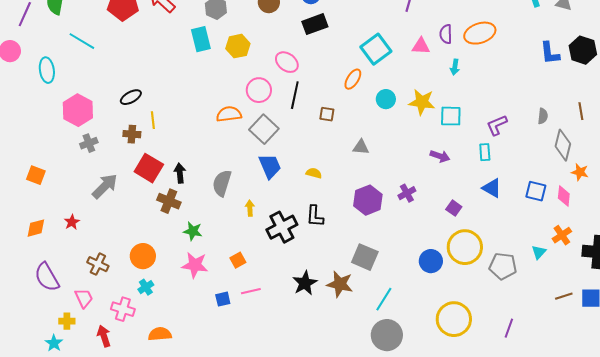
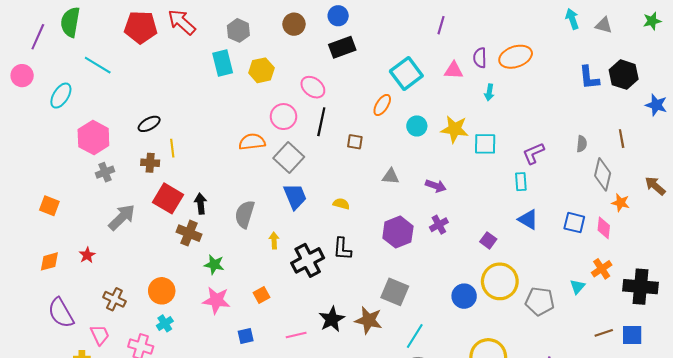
cyan ellipse: (47, 70) -> (61, 96), turned 40
purple arrow: (440, 156) -> (436, 186), moved
pink line: (251, 291) -> (296, 335), moved

